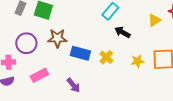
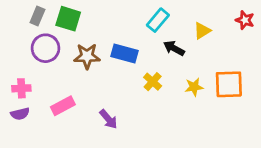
yellow triangle: (154, 20) -> (202, 31), moved
purple circle: (26, 43) -> (45, 48), moved
blue rectangle: (80, 53) -> (124, 54), moved

